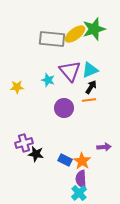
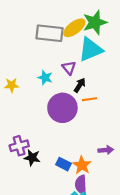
cyan triangle: (90, 70) -> (91, 49), moved, size x1.4
purple triangle: (70, 71) -> (69, 68), size x0.6
black arrow: (91, 87) -> (80, 85), moved
purple circle: (64, 108) -> (62, 108), size x1.4

